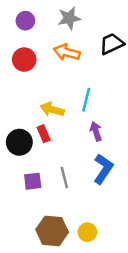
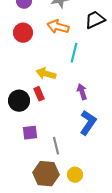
cyan line: (86, 100) -> (74, 53), moved
gray line: (64, 177) -> (56, 146), moved

